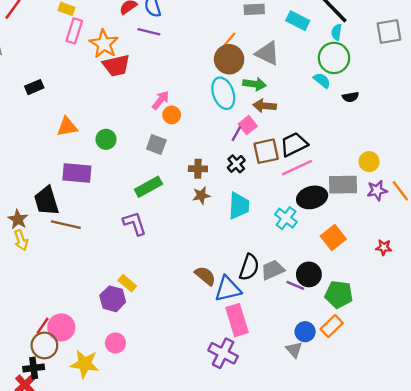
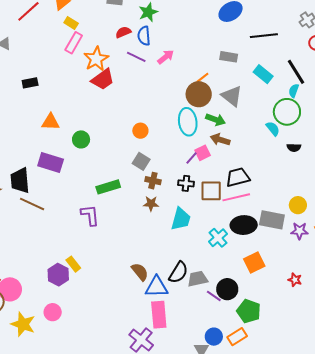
red trapezoid: (116, 66) -> (103, 79), turned -35
pink arrow: (161, 100) -> (166, 57), moved
gray square: (156, 145) -> (141, 161), moved
brown square: (266, 151) -> (211, 191), moved
black cross: (236, 164) -> (186, 183), turned 35

